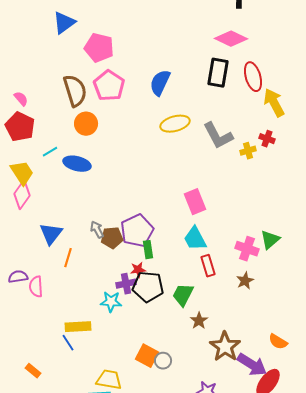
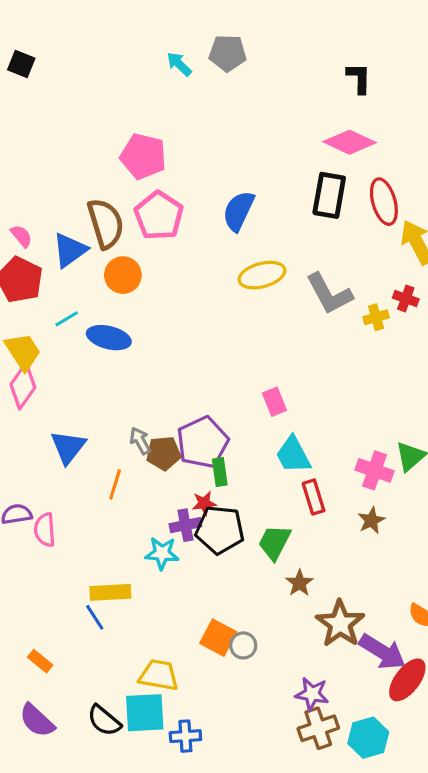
blue triangle: (64, 23) -> (70, 250), moved
pink rectangle: (195, 202) -> (274, 402), moved, size x0.7
orange line: (68, 258) -> (115, 484), moved

